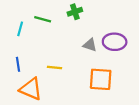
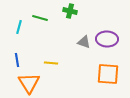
green cross: (75, 12) -> (70, 11), turned 32
orange square: (101, 79) -> (108, 74), moved
orange triangle: (31, 89) -> (29, 83), turned 35

